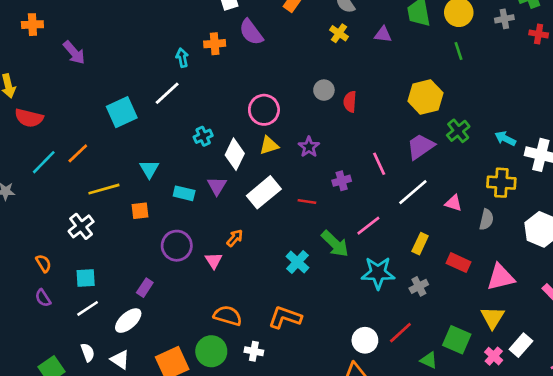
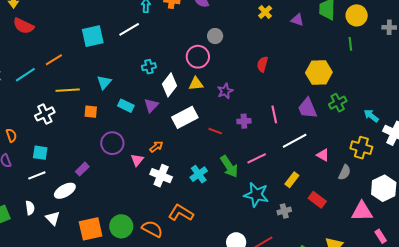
gray circle: (324, 90) -> (215, 36), moved
purple trapezoid: (421, 146) -> (308, 108), turned -90
cyan line: (44, 162) -> (25, 75), moved
pink triangle: (501, 277) -> (362, 211), moved
orange semicircle: (228, 316) -> (152, 229), moved
white cross: (254, 351) -> (161, 176), moved, size x1.5

